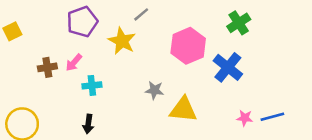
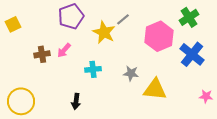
gray line: (141, 14) -> (123, 19), moved
green cross: (239, 23) -> (189, 17), moved
cyan cross: (92, 85) -> (93, 69), moved

